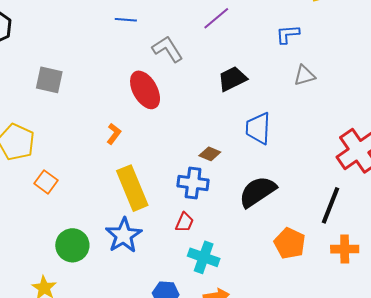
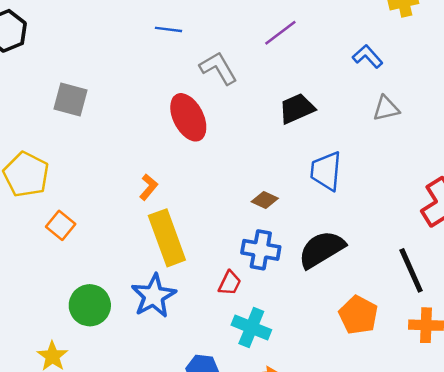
blue L-shape: (288, 34) -> (368, 56), turned 50
orange L-shape: (114, 134) -> (149, 187), moved
blue cross: (193, 183) -> (261, 250), moved
black line: (331, 205) -> (411, 270), turned -48

